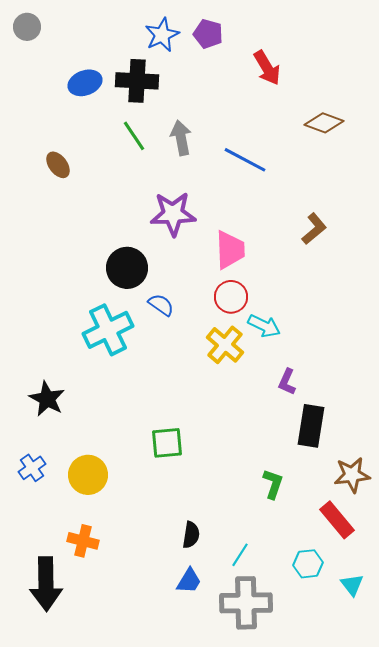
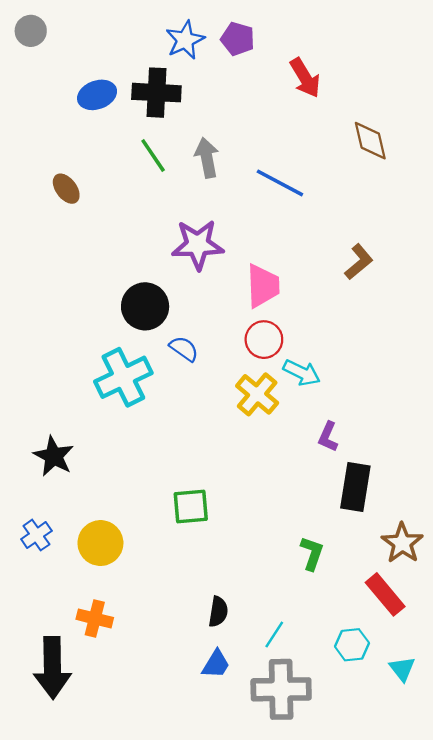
brown diamond: (324, 123) -> (370, 141), turned 57
brown star: (352, 475) -> (402, 543), turned -30

